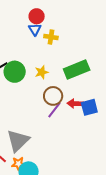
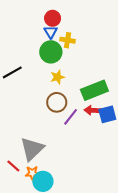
green rectangle: (77, 70) -> (94, 90), moved
green circle: (15, 72) -> (51, 52), moved
brown circle: (53, 96) -> (57, 102), moved

